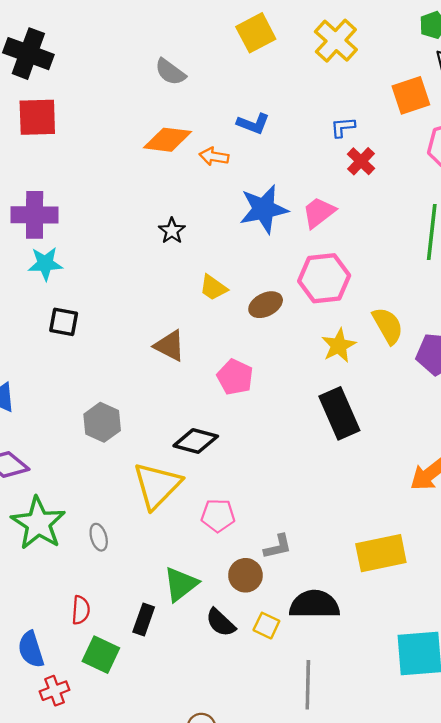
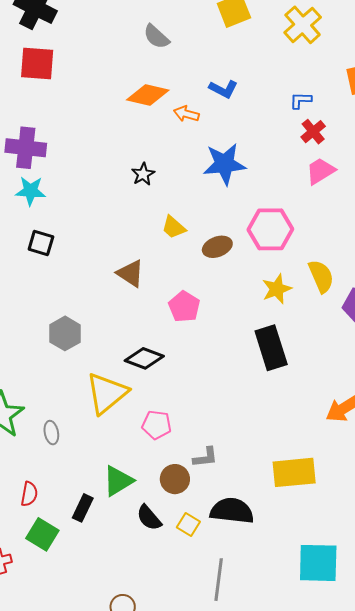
pink trapezoid: (319, 212) -> (320, 171), moved

